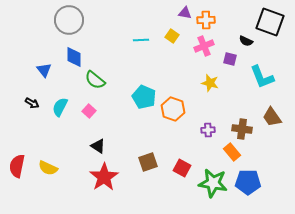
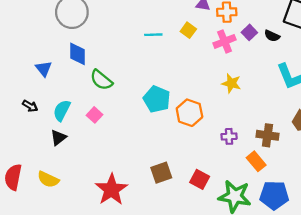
purple square: (230, 59) -> (249, 32), moved, turned 32
black triangle: (98, 146) -> (58, 138), moved, turned 49

